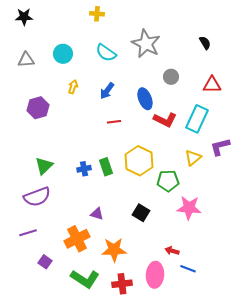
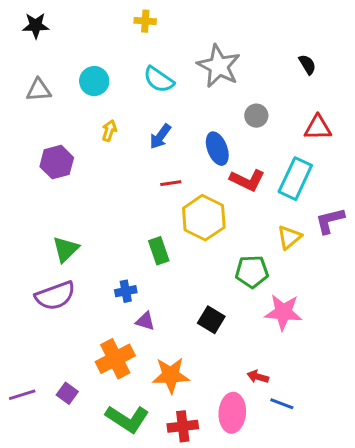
yellow hexagon: (139, 161) -> (204, 218), moved
blue cross: (84, 169) -> (126, 291), moved
purple line: (28, 233) -> (22, 395), moved

